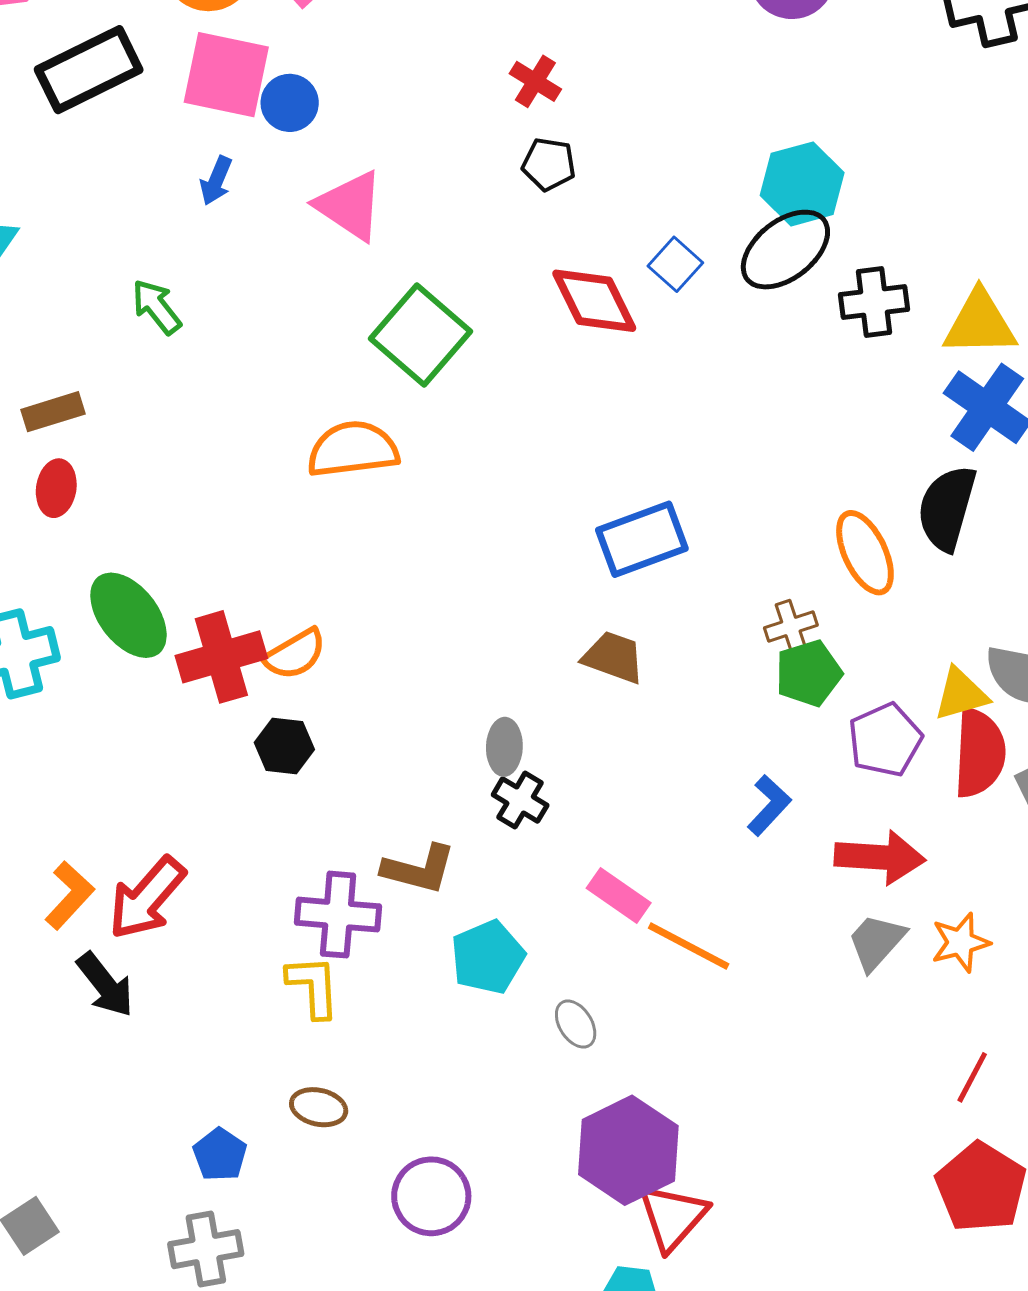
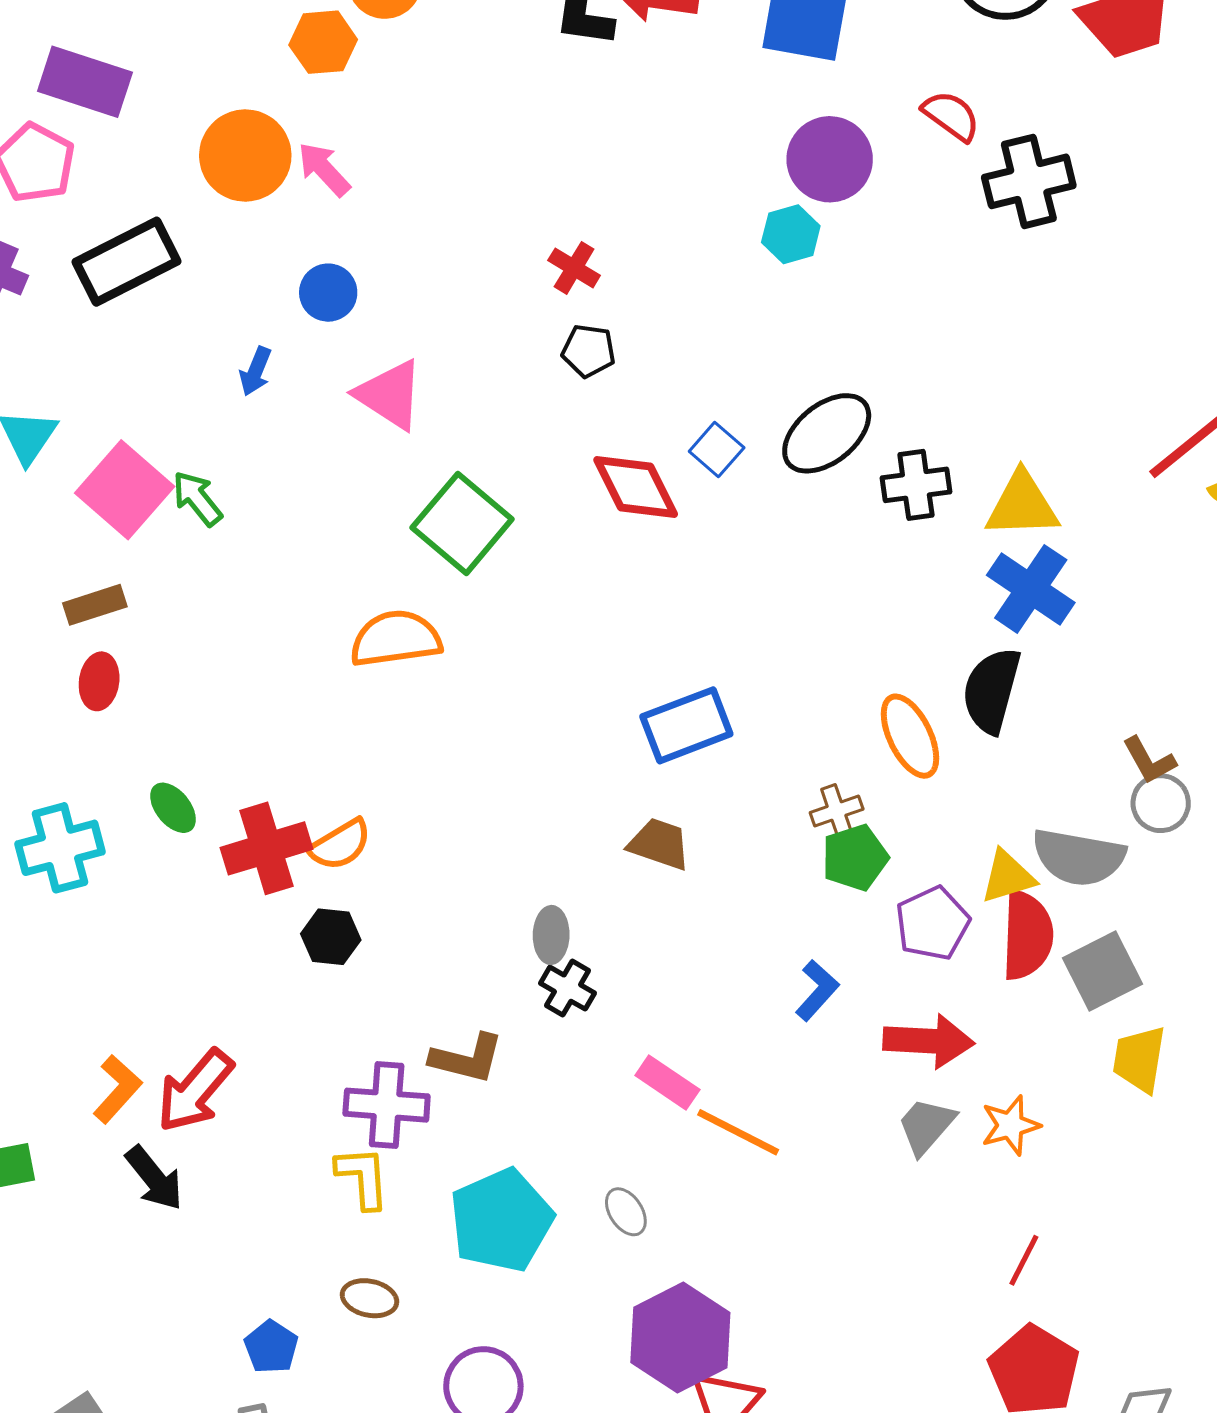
pink square: (226, 75) -> (125, 490), moved, turned 30
cyan hexagon: (802, 184) -> (791, 234), moved, size x0.7
green ellipse: (128, 615) -> (173, 808), size x0.6
cyan pentagon: (488, 957) -> (501, 1220), moved, size x1.4

